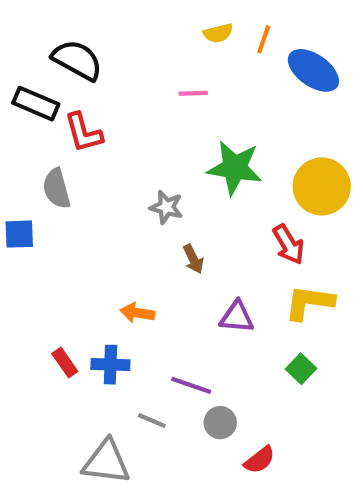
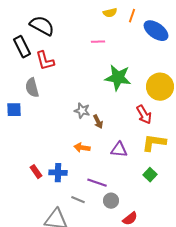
black rectangle: (36, 104) -> (22, 47), turned 40
gray star: (166, 207) -> (82, 111), moved
orange arrow: (137, 313) -> (82, 148), moved

